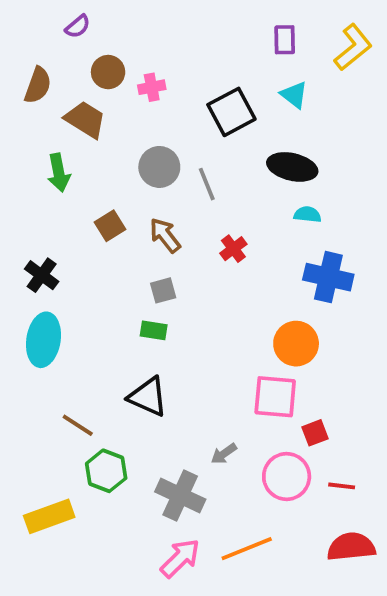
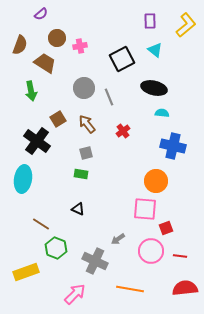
black cross: (42, 275) -> (37, 141), moved, size x1.5
black triangle: (148, 397) -> (78, 209), size x0.6
orange line: (247, 549) -> (130, 289), turned 32
pink arrow: (180, 558) -> (75, 294), moved

